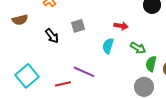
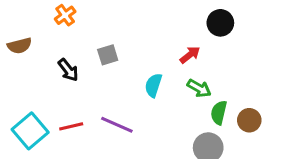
red arrow: (121, 26) -> (190, 55), moved, turned -48
red line: (63, 84) -> (71, 126), moved

